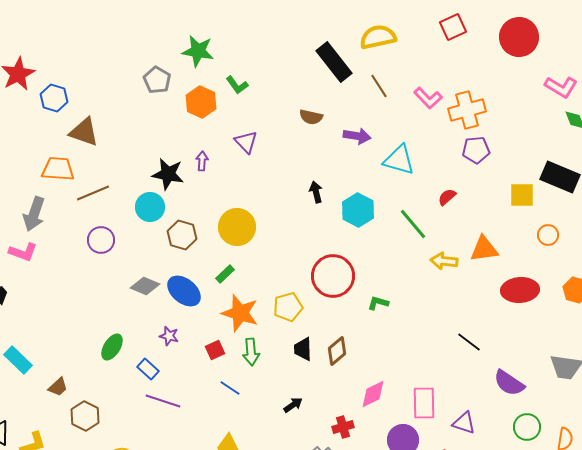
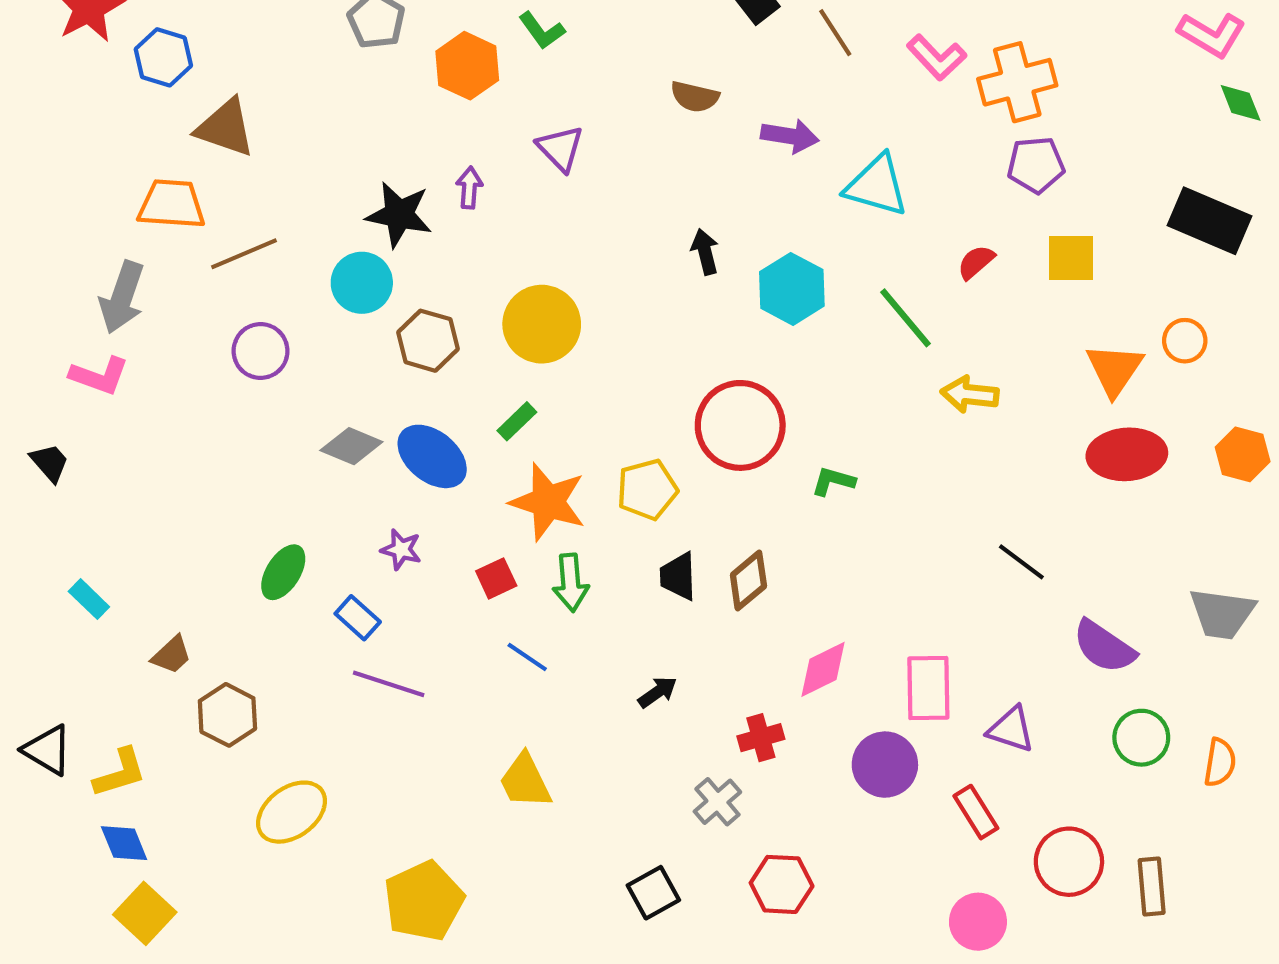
yellow square: (522, 195) -> (1071, 258), moved
orange triangle: (484, 249) -> (1114, 370), moved, turned -48
cyan rectangle: (18, 360) -> (89, 599), size x0.7

